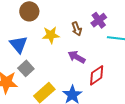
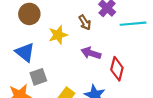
gray square: (26, 68) -> (38, 77), turned 35
red diamond: (97, 75) -> (117, 69), turned -30

